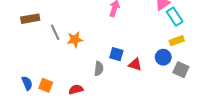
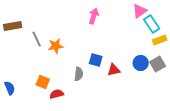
yellow rectangle: (177, 41) -> (160, 40), moved
red triangle: (135, 64) -> (114, 70), turned -32
gray square: (181, 70) -> (158, 64), moved, turned 35
orange square: (46, 85) -> (43, 82), moved

